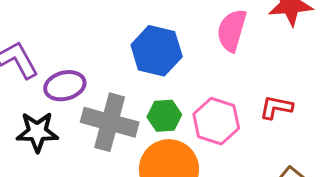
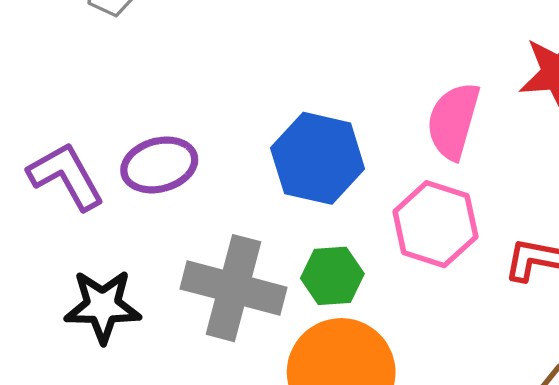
purple ellipse: (65, 86) -> (159, 165), moved
pink hexagon: (216, 121) -> (435, 224), moved

